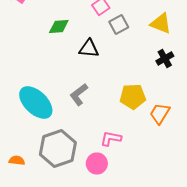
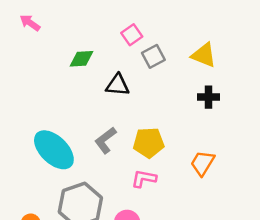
black cross: (165, 58) -> (209, 97), turned 30
yellow pentagon: (133, 96) -> (149, 143), moved
pink L-shape: (111, 138) -> (144, 179), moved

